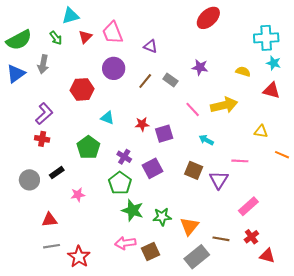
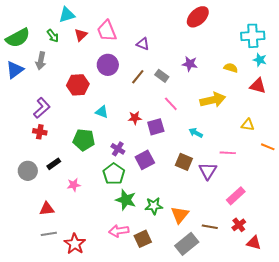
pink line: (193, 109) -> (171, 104), moved
green pentagon: (88, 147) -> (84, 140), turned -30

